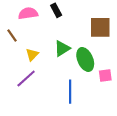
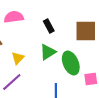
black rectangle: (56, 10) -> (49, 26), moved

